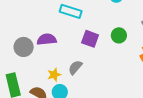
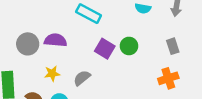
green circle: (119, 35) -> (129, 46), moved
yellow star: (54, 75) -> (52, 74), moved

